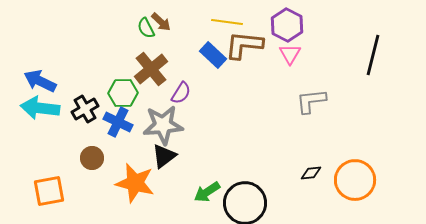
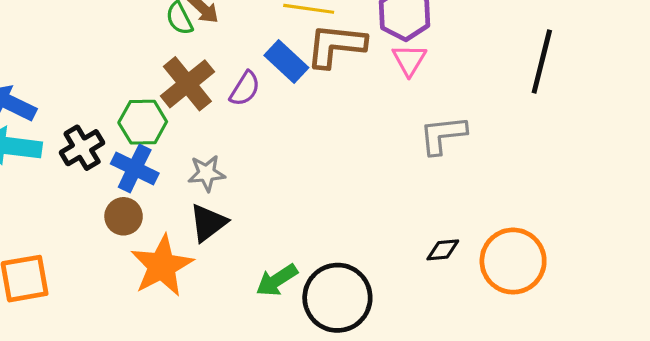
purple semicircle: (181, 93) -> (245, 89), moved
gray star: (163, 125) -> (207, 173), size x0.6
brown circle: (92, 158) -> (124, 216), moved
orange star: (135, 183) -> (162, 266), turned 30

